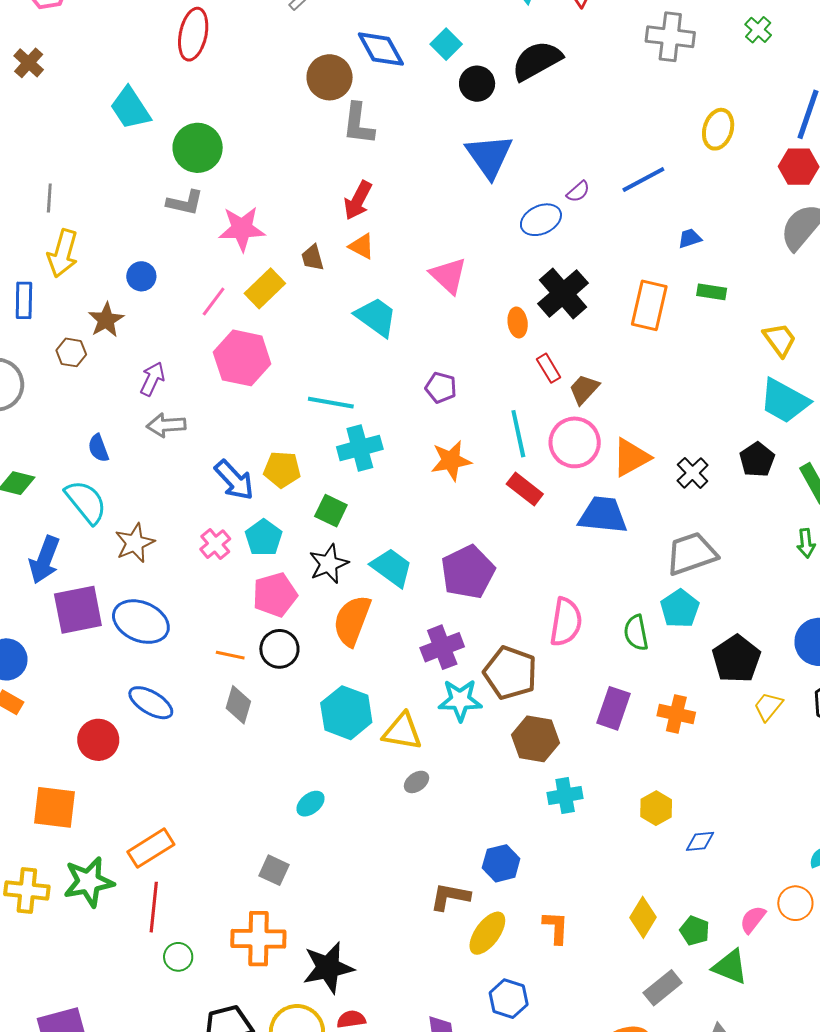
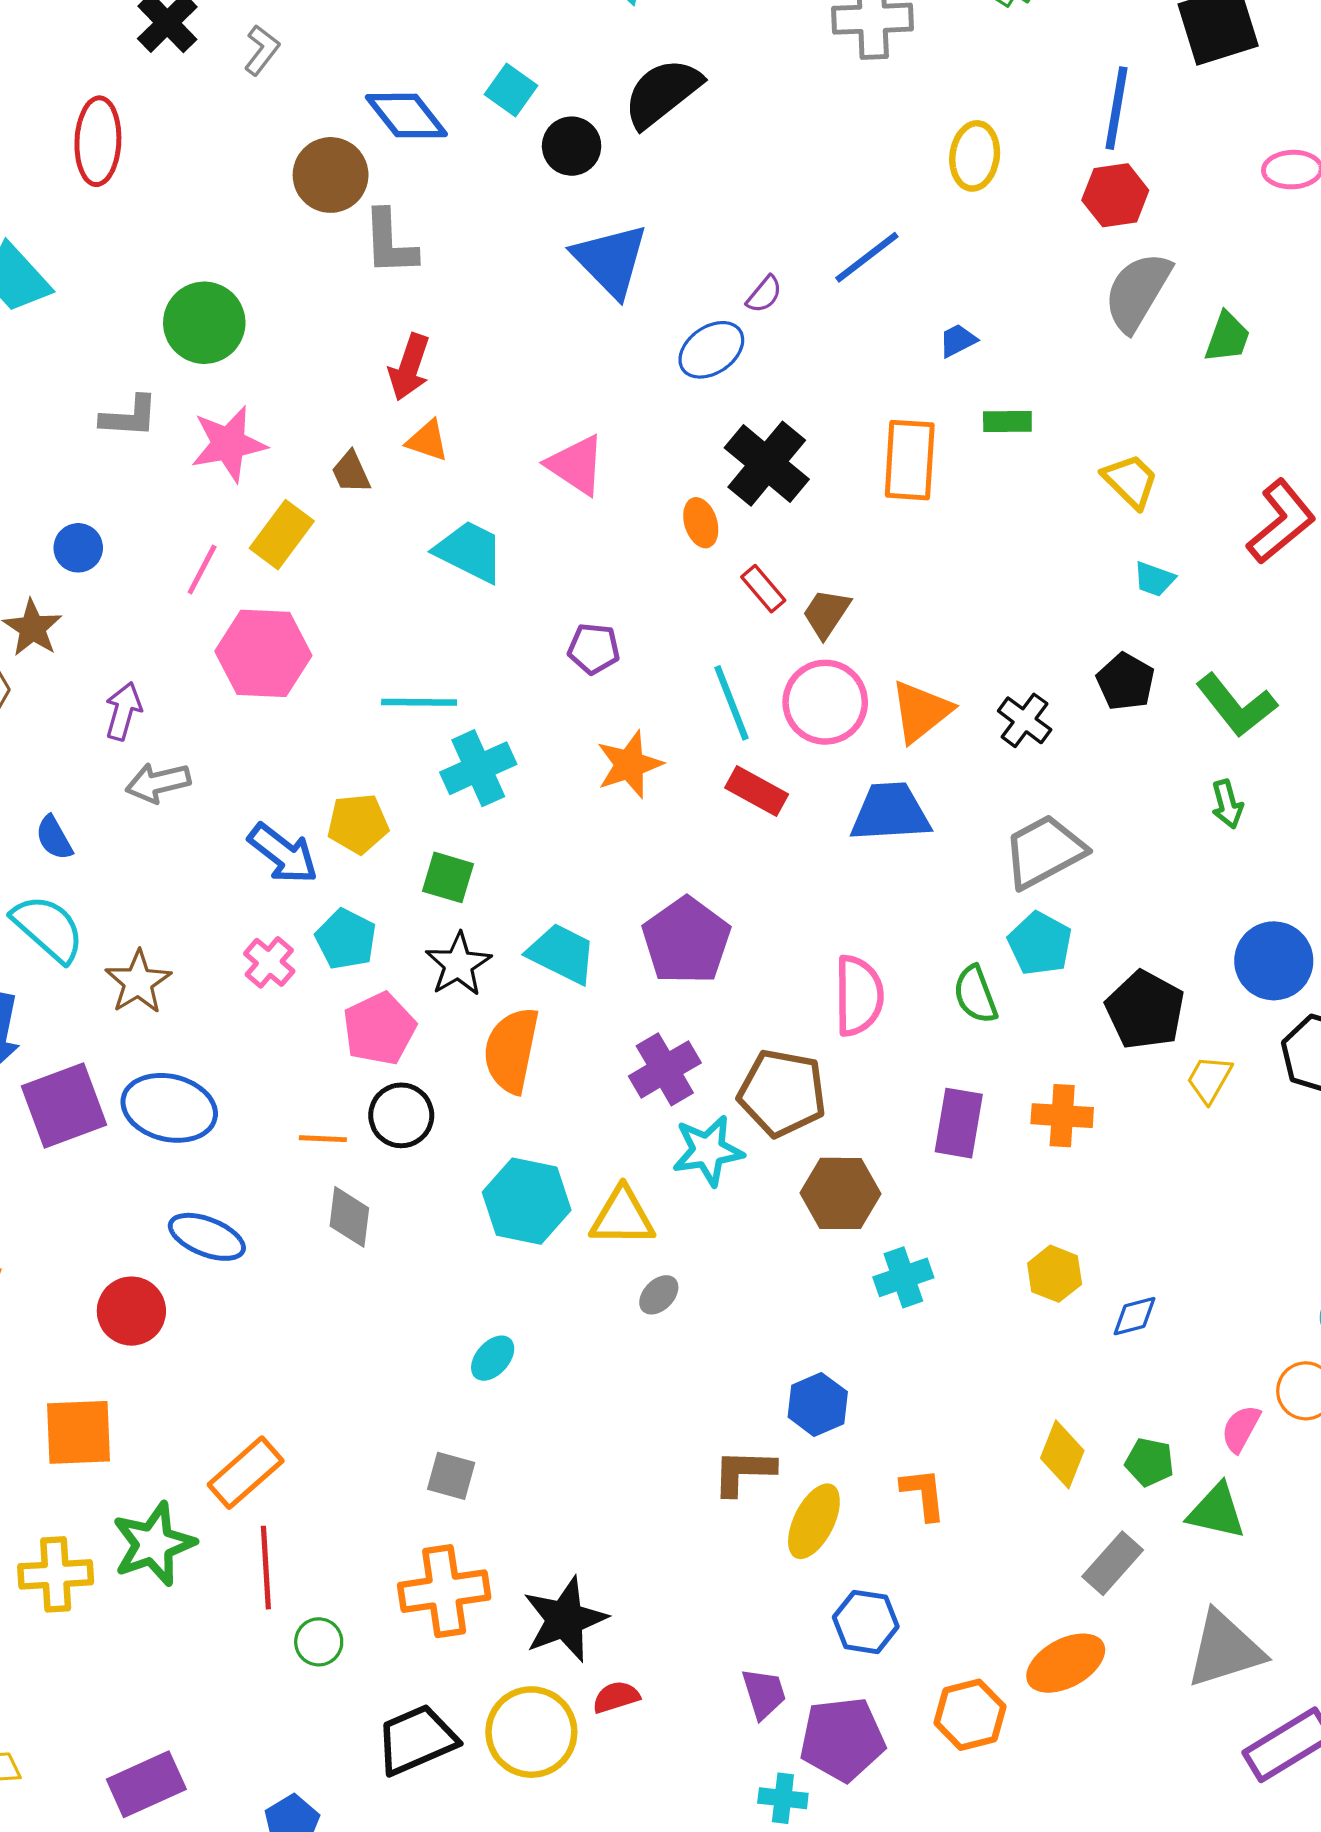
green circle: (198, 148) -> (204, 323), moved
cyan trapezoid: (784, 401) -> (1154, 579), size x0.5

